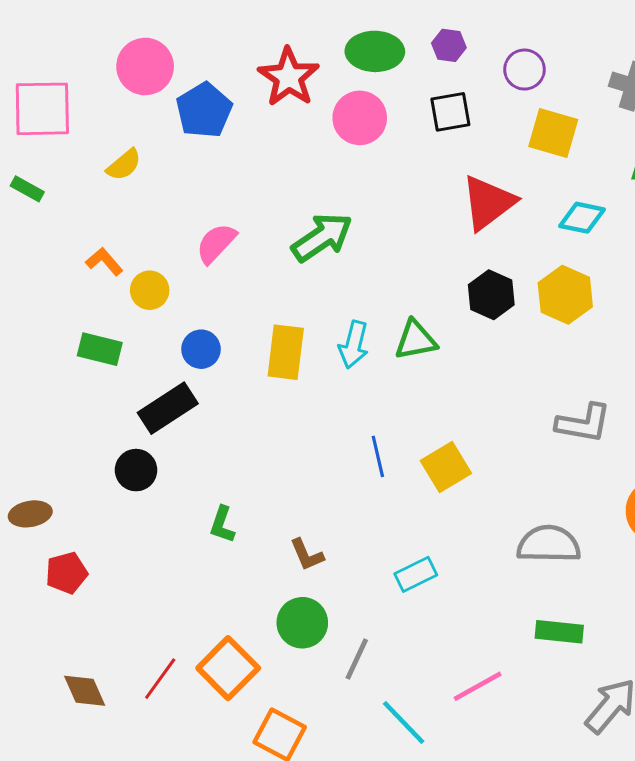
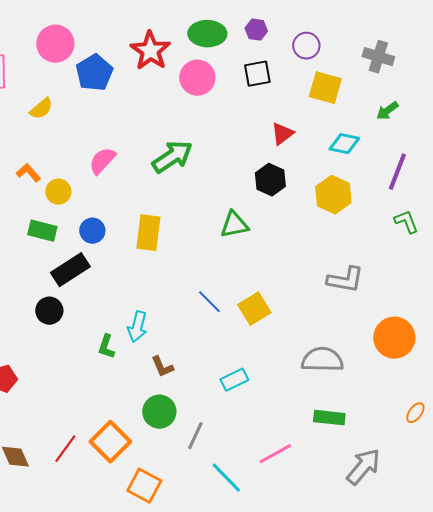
red triangle: (488, 203) -> (282, 134), size x0.6
black hexagon: (491, 295) -> (270, 180), moved
cyan arrow: (354, 345) -> (137, 327), moved
green rectangle: (100, 349) -> (42, 231), moved
blue line: (378, 456) -> (209, 302), turned -32

